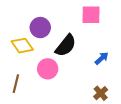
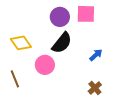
purple circle: (40, 28) -> (60, 17), moved
brown line: (16, 84) -> (15, 79), turned -36

